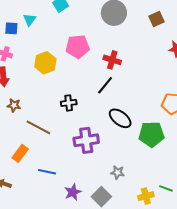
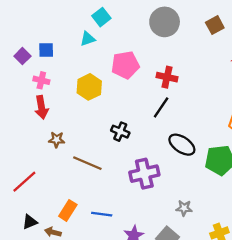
cyan triangle: (30, 20) -> (88, 39), moved, turned 40
black cross: (69, 103) -> (120, 132), turned 35
orange rectangle: (20, 153) -> (68, 210), moved

